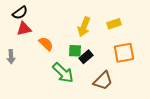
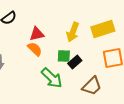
yellow rectangle: (114, 24) -> (103, 29), size x1.6
red triangle: (24, 29) -> (37, 34), moved

